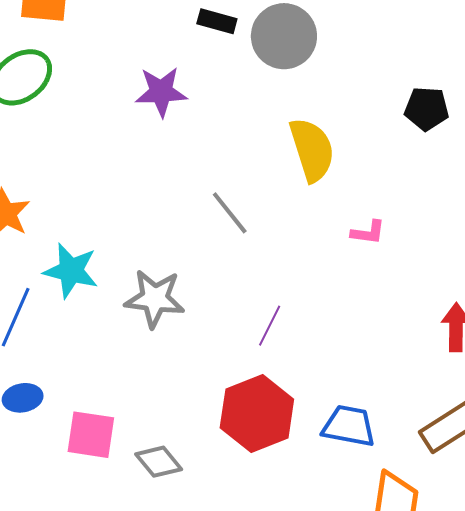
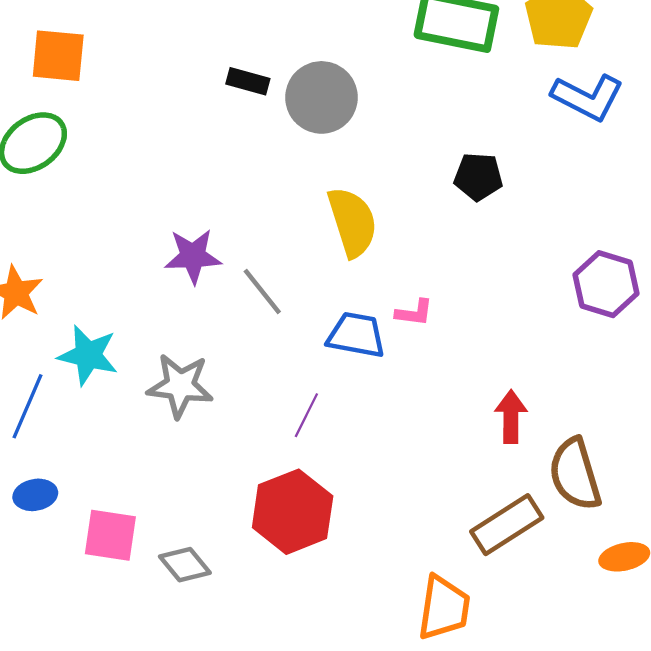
purple star: (161, 92) -> (193, 256), moved
blue trapezoid: (349, 426) -> (356, 335), moved

